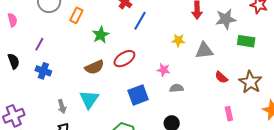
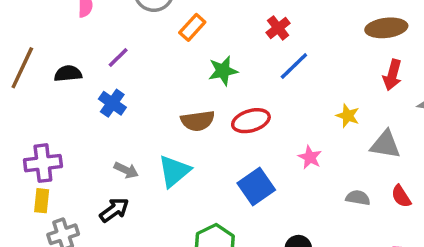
black semicircle: (14, 61) -> (68, 74), turned -91
gray semicircle: (176, 88) -> (358, 198), moved
blue square: (138, 95) -> (256, 187), turned -30
gray arrow: (62, 106) -> (126, 170), turned -64

